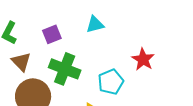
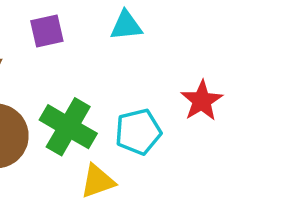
green cross: (65, 69) -> (68, 127), moved

